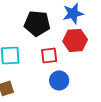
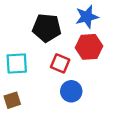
red square: (49, 55) -> (60, 63), turned 30

